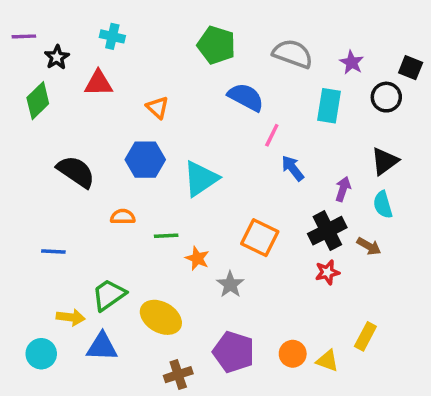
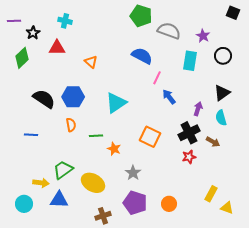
green pentagon: (216, 45) -> (141, 16), moved
black square: (411, 68) -> (233, 13), moved
blue hexagon: (145, 160) -> (73, 97), moved
orange semicircle: (123, 217) -> (71, 125), turned 80
blue line: (53, 251) -> (31, 135), moved
gray star: (230, 284) -> (133, 173), moved
yellow triangle: (327, 361) -> (227, 208), moved

